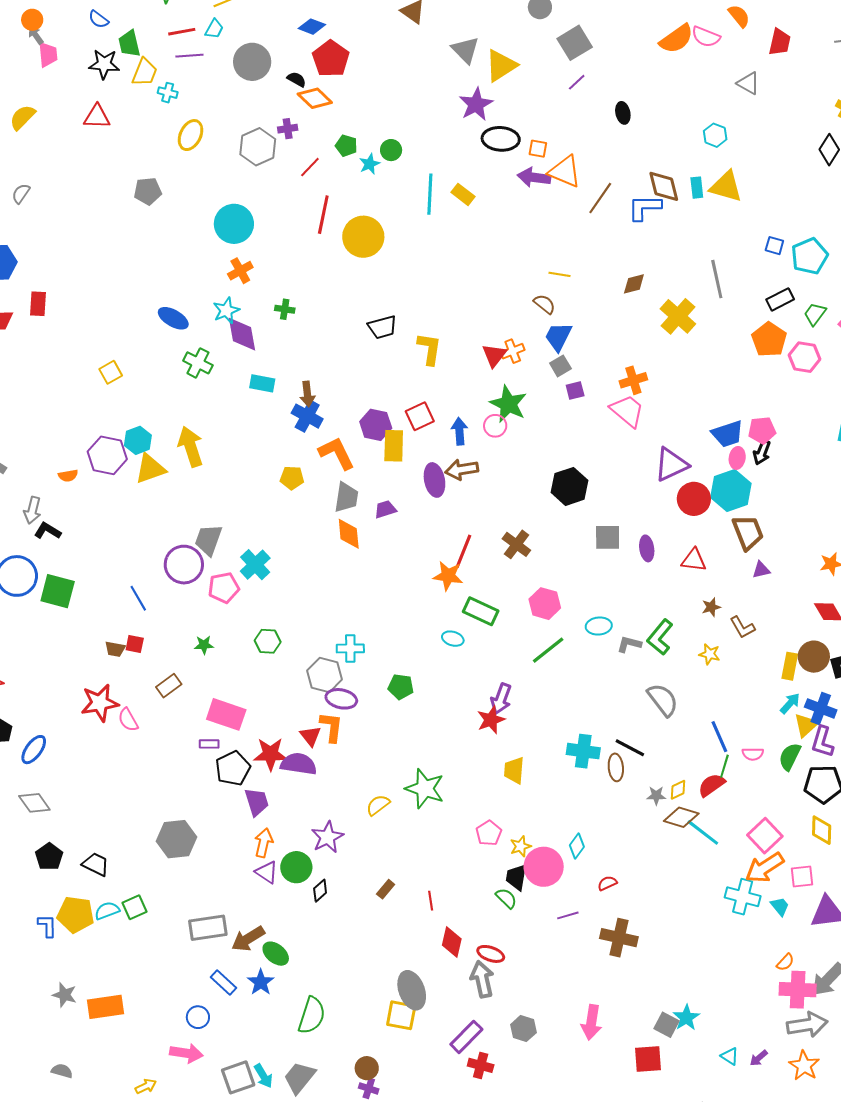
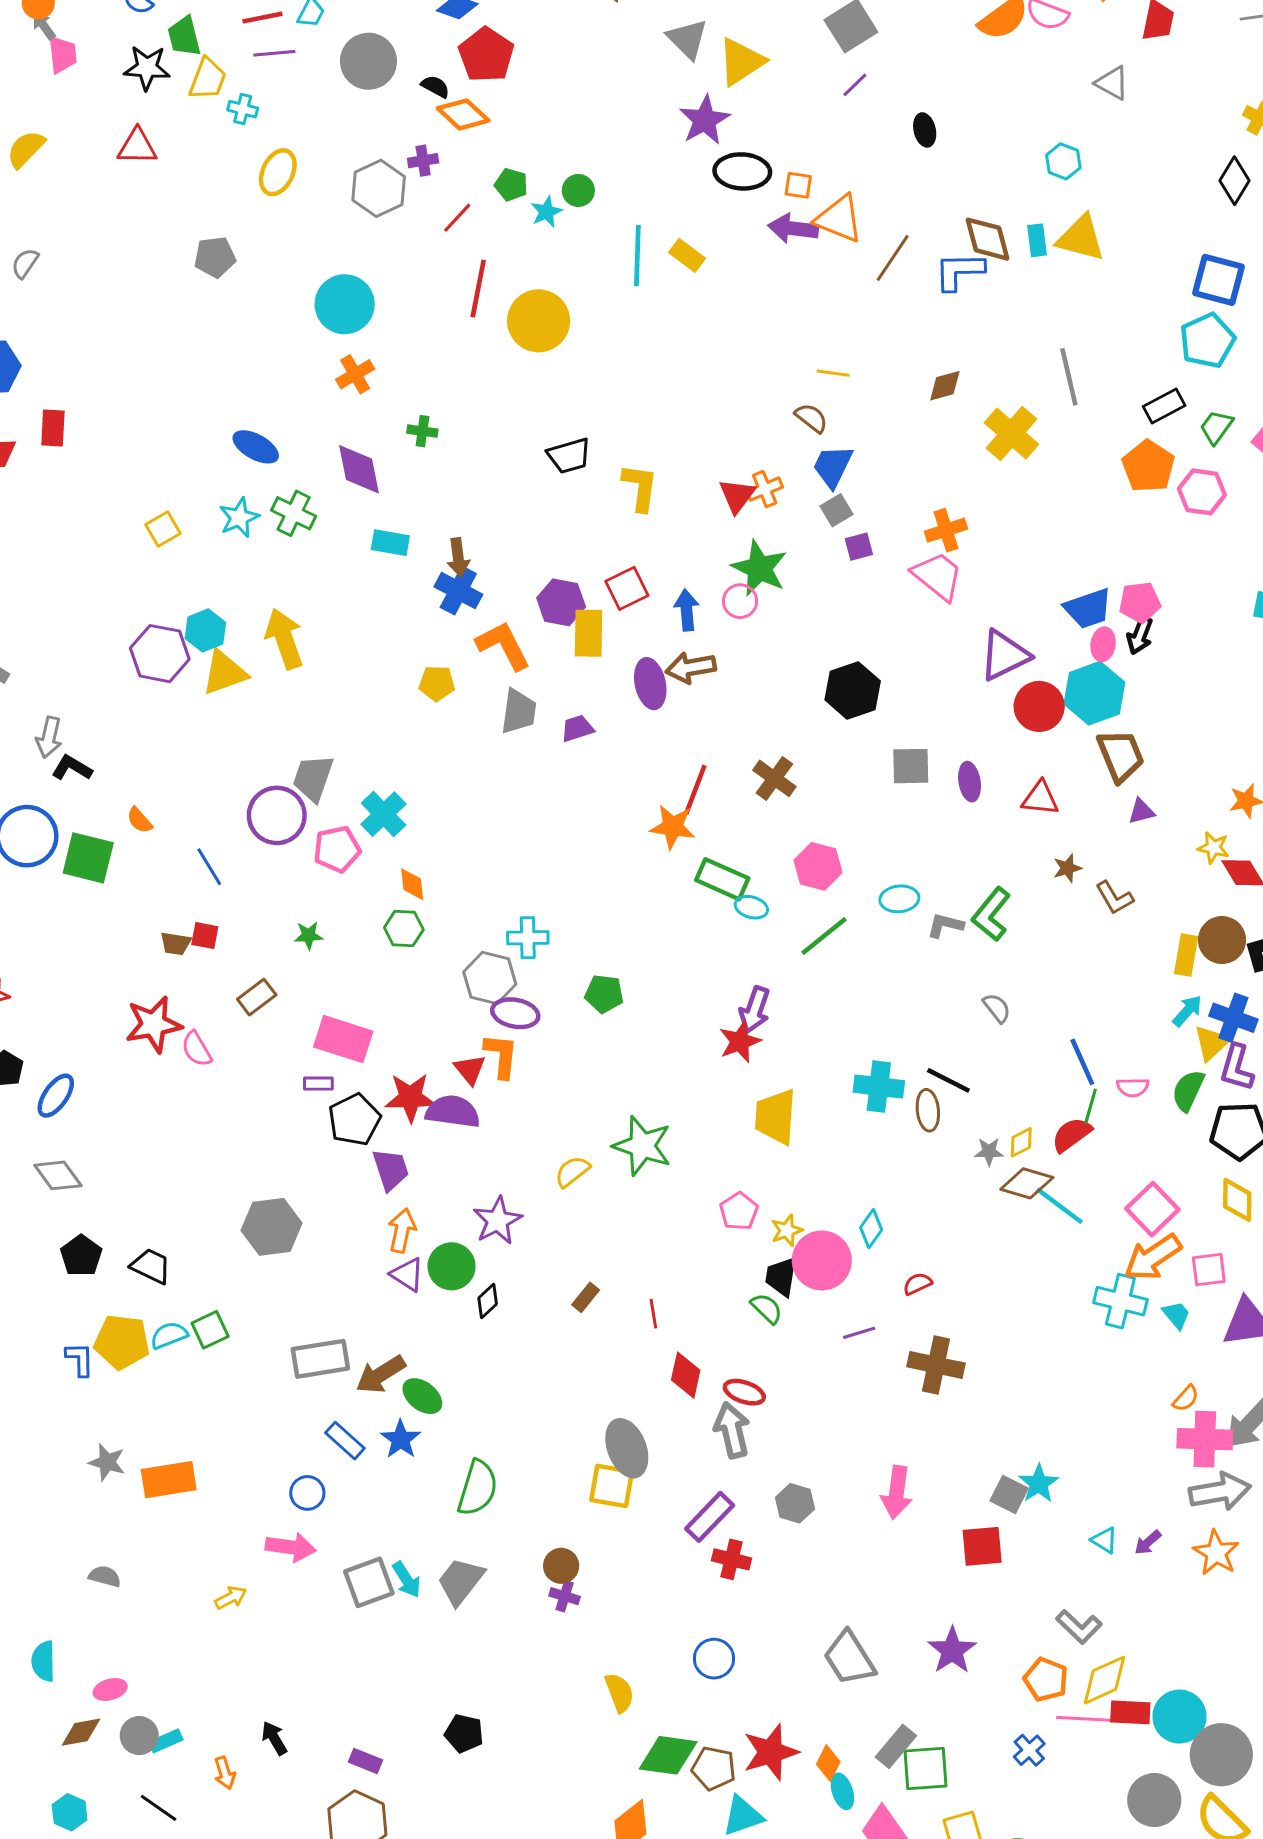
blue square: (774, 246) -> (1218, 280), moved, size x1.8
cyan star: (226, 310) -> (239, 518), moved
orange semicircle: (68, 476) -> (140, 820), moved, turned 60
orange diamond: (349, 534) -> (412, 884), moved, size x0.7
cyan ellipse: (453, 639) -> (751, 907), moved
yellow star: (710, 654) -> (1213, 848), moved
gray semicircle: (663, 700) -> (997, 1008), size x0.6
yellow trapezoid: (514, 770) -> (775, 1117), size x1.4

